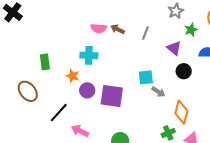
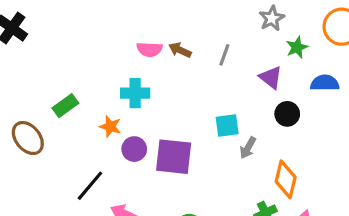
green rectangle: (45, 62) -> (65, 106), turned 63
brown ellipse: (28, 91) -> (28, 138), moved
gray arrow: (158, 92) -> (248, 148), turned 88

